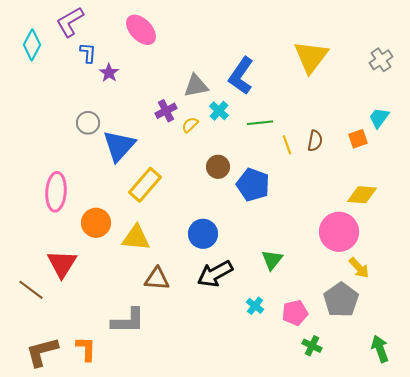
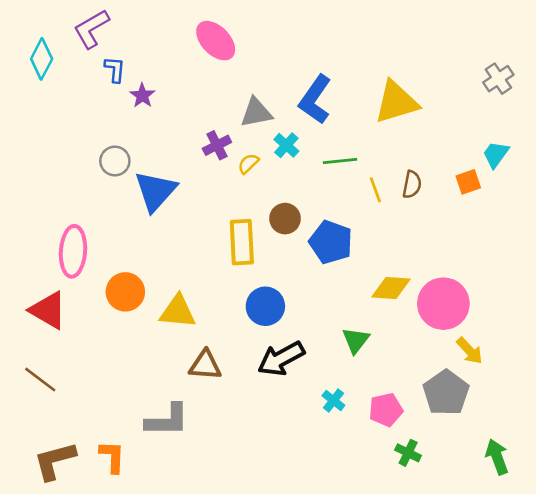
pink ellipse: (141, 30) -> (216, 41), moved
yellow triangle: (311, 57) -> (396, 102), moved, turned 36
yellow rectangle: (145, 185) -> (242, 242), moved, turned -44
yellow diamond: (362, 195) -> (391, 288), moved
red triangle: (62, 264) -> (48, 310), moved, turned -32

